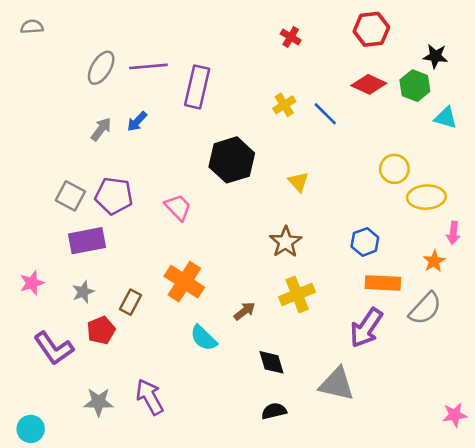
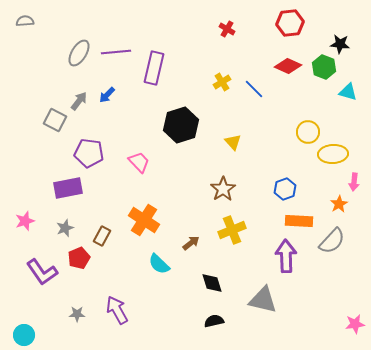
gray square: (70, 196) -> (55, 120), moved
purple arrow: (366, 328) -> (286, 256), turned 144
gray star: (99, 402) -> (77, 314), size x0.7

